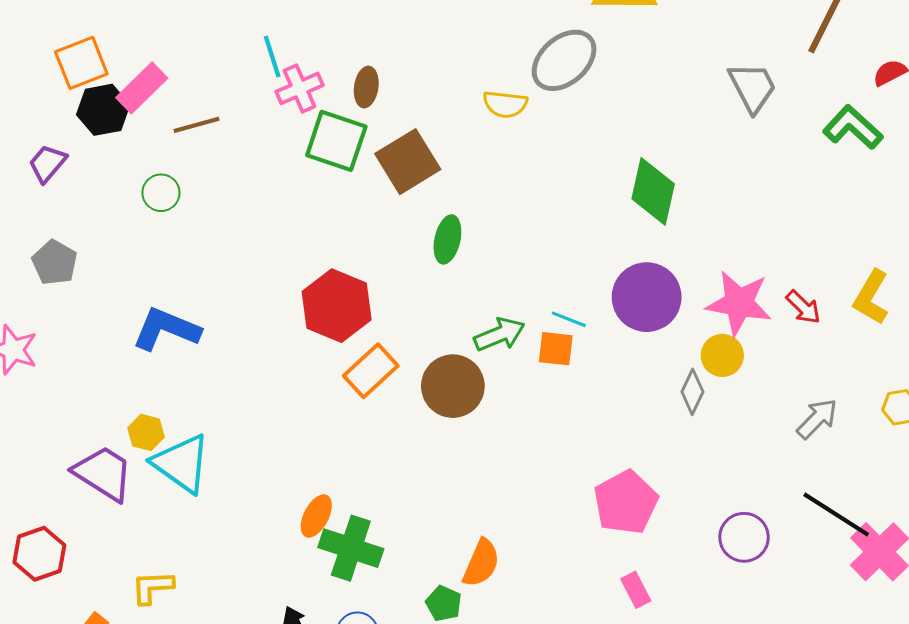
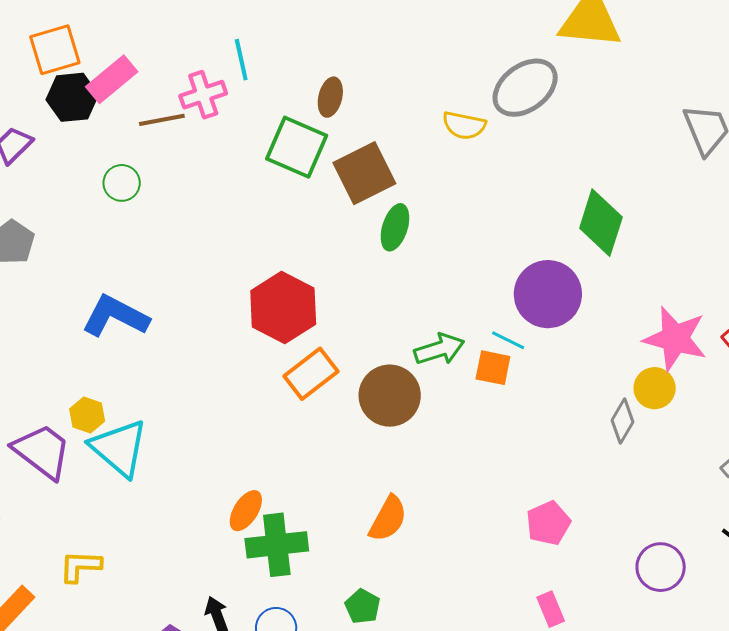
pink cross: (299, 88) -> (203, 95), moved
green ellipse: (447, 239) -> (395, 227), moved
purple circle: (647, 297) -> (548, 294), moved
pink pentagon: (626, 502) -> (548, 523), size x0.7
green cross: (351, 548) -> (277, 545), turned -30
orange semicircle: (481, 563) -> (388, 519), moved

